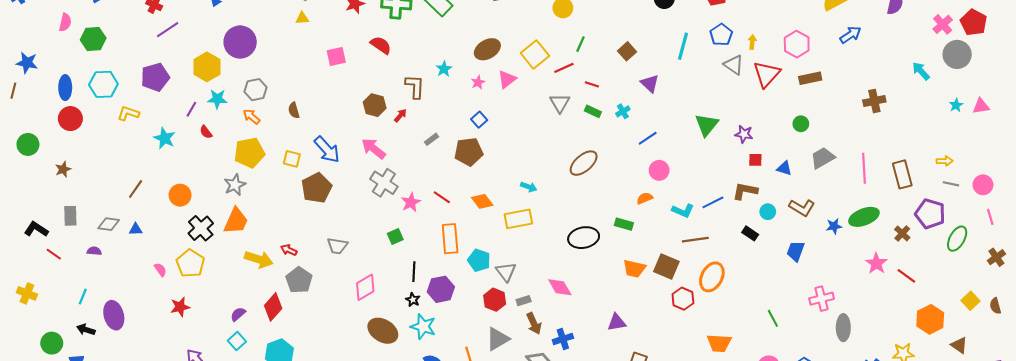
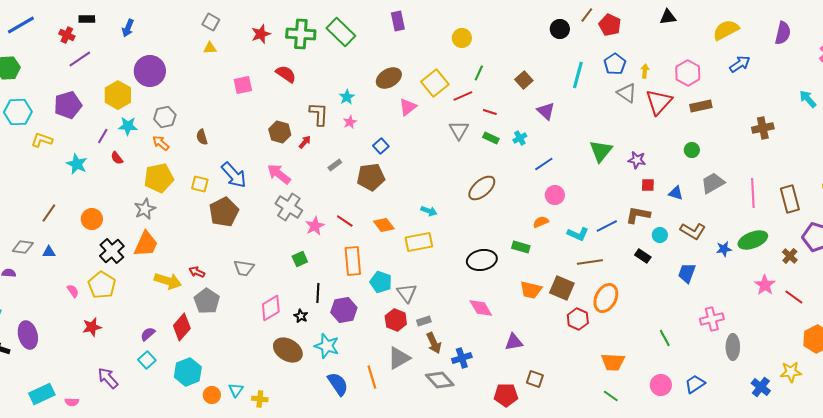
pink star: (478, 82) -> (350, 122), moved
pink diamond: (560, 287) -> (481, 308), moved
black star: (413, 300) -> (301, 316), moved

